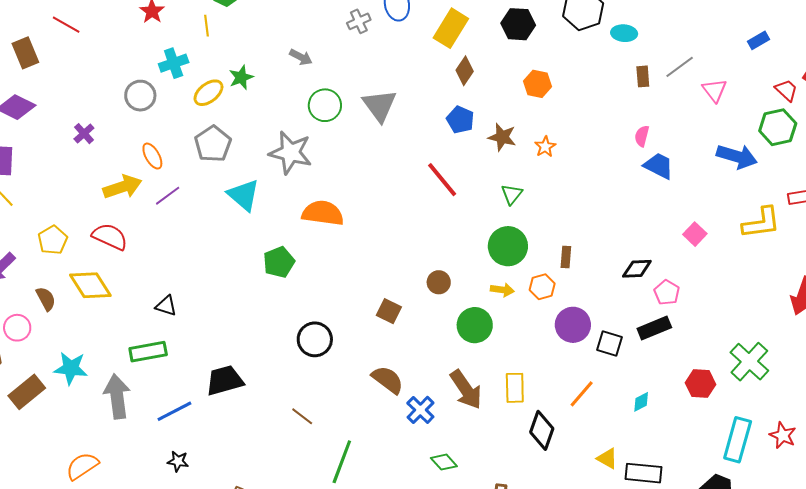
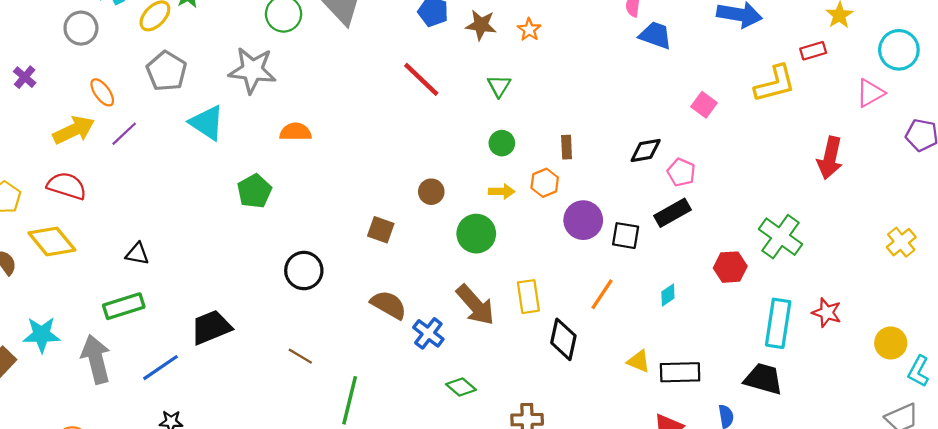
orange semicircle: (323, 213) -> (296, 132), size x0.7
green circle: (508, 246) -> (502, 143), size x0.6

